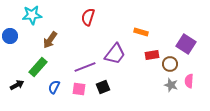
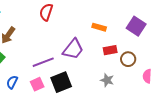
purple square: (186, 44) -> (136, 26), moved
gray star: (171, 85) -> (107, 80), moved
black square: (103, 87) -> (61, 82), size x1.5
pink square: (79, 89) -> (37, 84), turned -32

